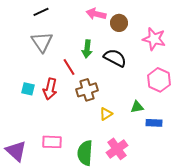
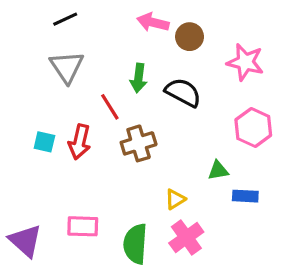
yellow triangle: (106, 114) -> (175, 199), moved

